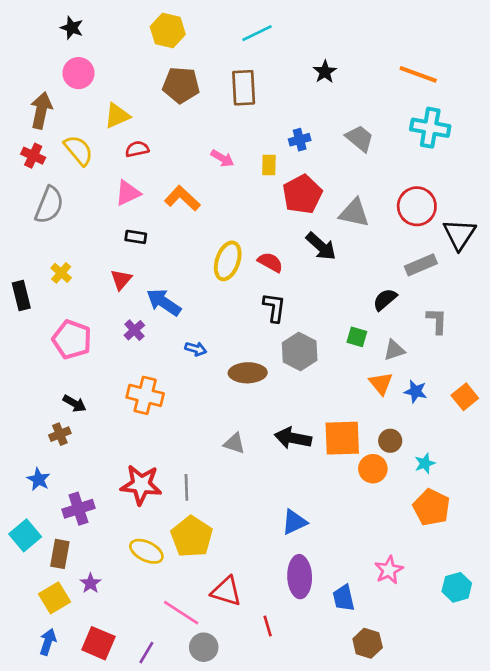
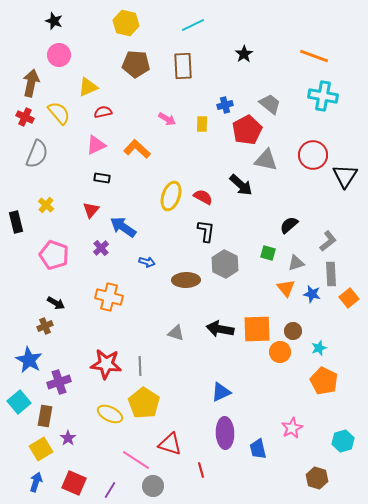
red pentagon: (302, 194) -> (247, 130), moved
gray rectangle: (421, 265) -> (331, 274), moved, turned -70
gray L-shape: (437, 321) -> (328, 241), turned 50
blue star: (39, 479) -> (29, 360), size x1.5
brown hexagon: (368, 643) -> (317, 478), moved

